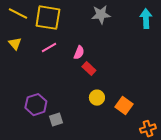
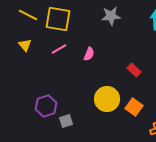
red rectangle: (89, 69) -> (134, 70), moved
yellow circle: (97, 98) -> (107, 99), size x1.6

